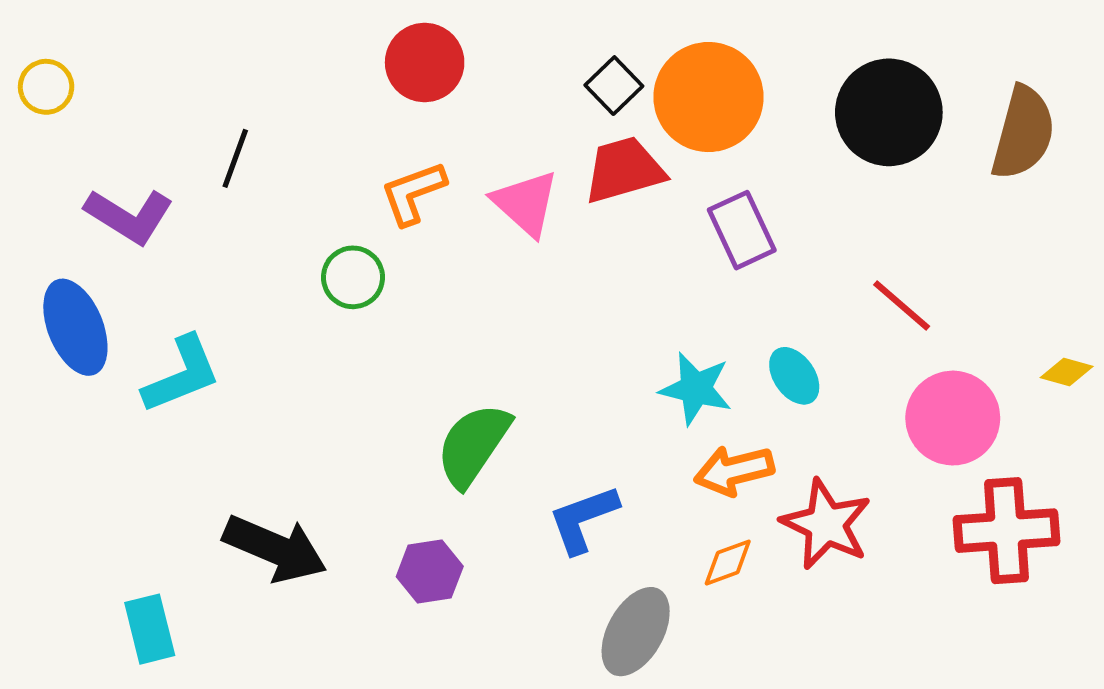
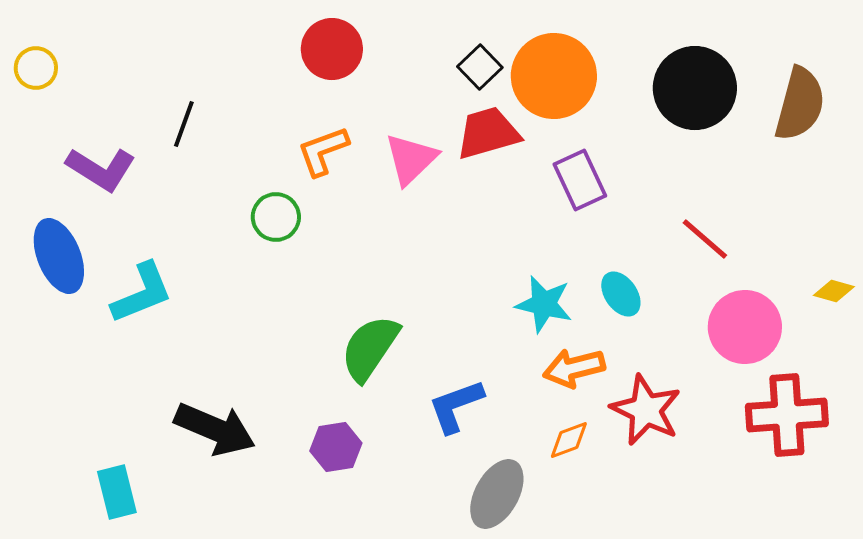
pink triangle: (526, 203) -> (411, 159), turned 34

